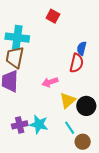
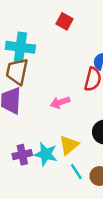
yellow triangle: (68, 100) -> (69, 145), moved
cyan line: (70, 128) -> (76, 172), moved

